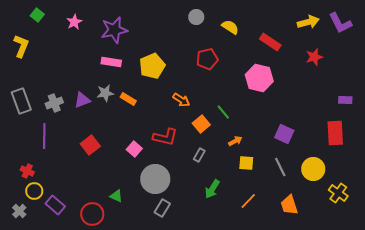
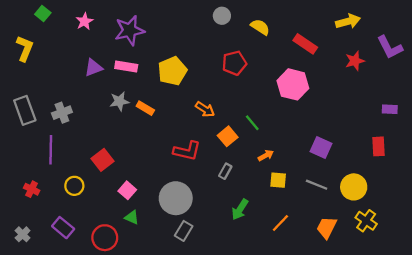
purple L-shape: (340, 23) -> (390, 47), moved
purple triangle: (82, 100) -> (93, 68), moved
red rectangle: (335, 133) -> (378, 146), size x0.7
pink square: (134, 149) -> (127, 190), moved
gray line: (280, 167) -> (317, 185), turned -42
yellow circle: (34, 191) -> (74, 186), moved
yellow cross: (338, 193) -> (366, 221), moved
orange trapezoid: (289, 205) -> (327, 228), turned 45

